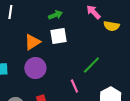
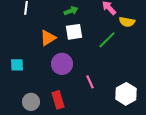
green line: (91, 65) -> (107, 40), moved
purple circle: (35, 68) -> (62, 64), moved

